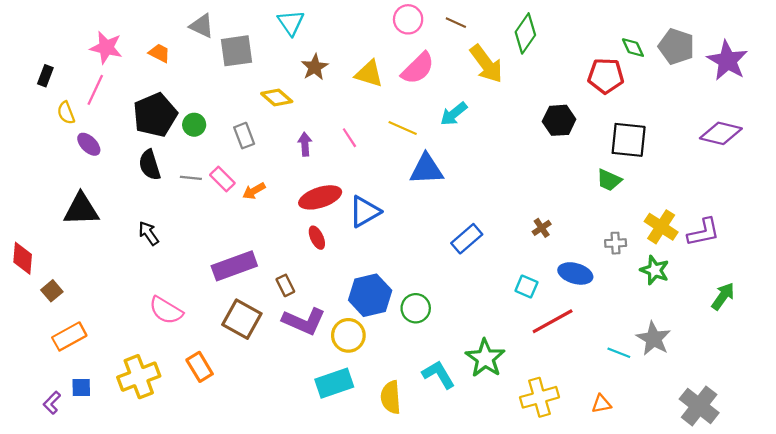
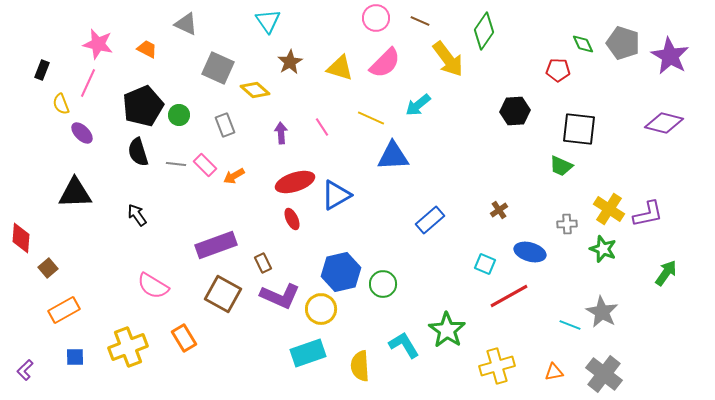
gray square: (237, 51) -> (218, 68), moved, turned 32
red pentagon: (606, 76) -> (558, 70), size x0.7
purple L-shape: (52, 403) -> (25, 370), moved
gray cross: (699, 406) -> (604, 374), moved

